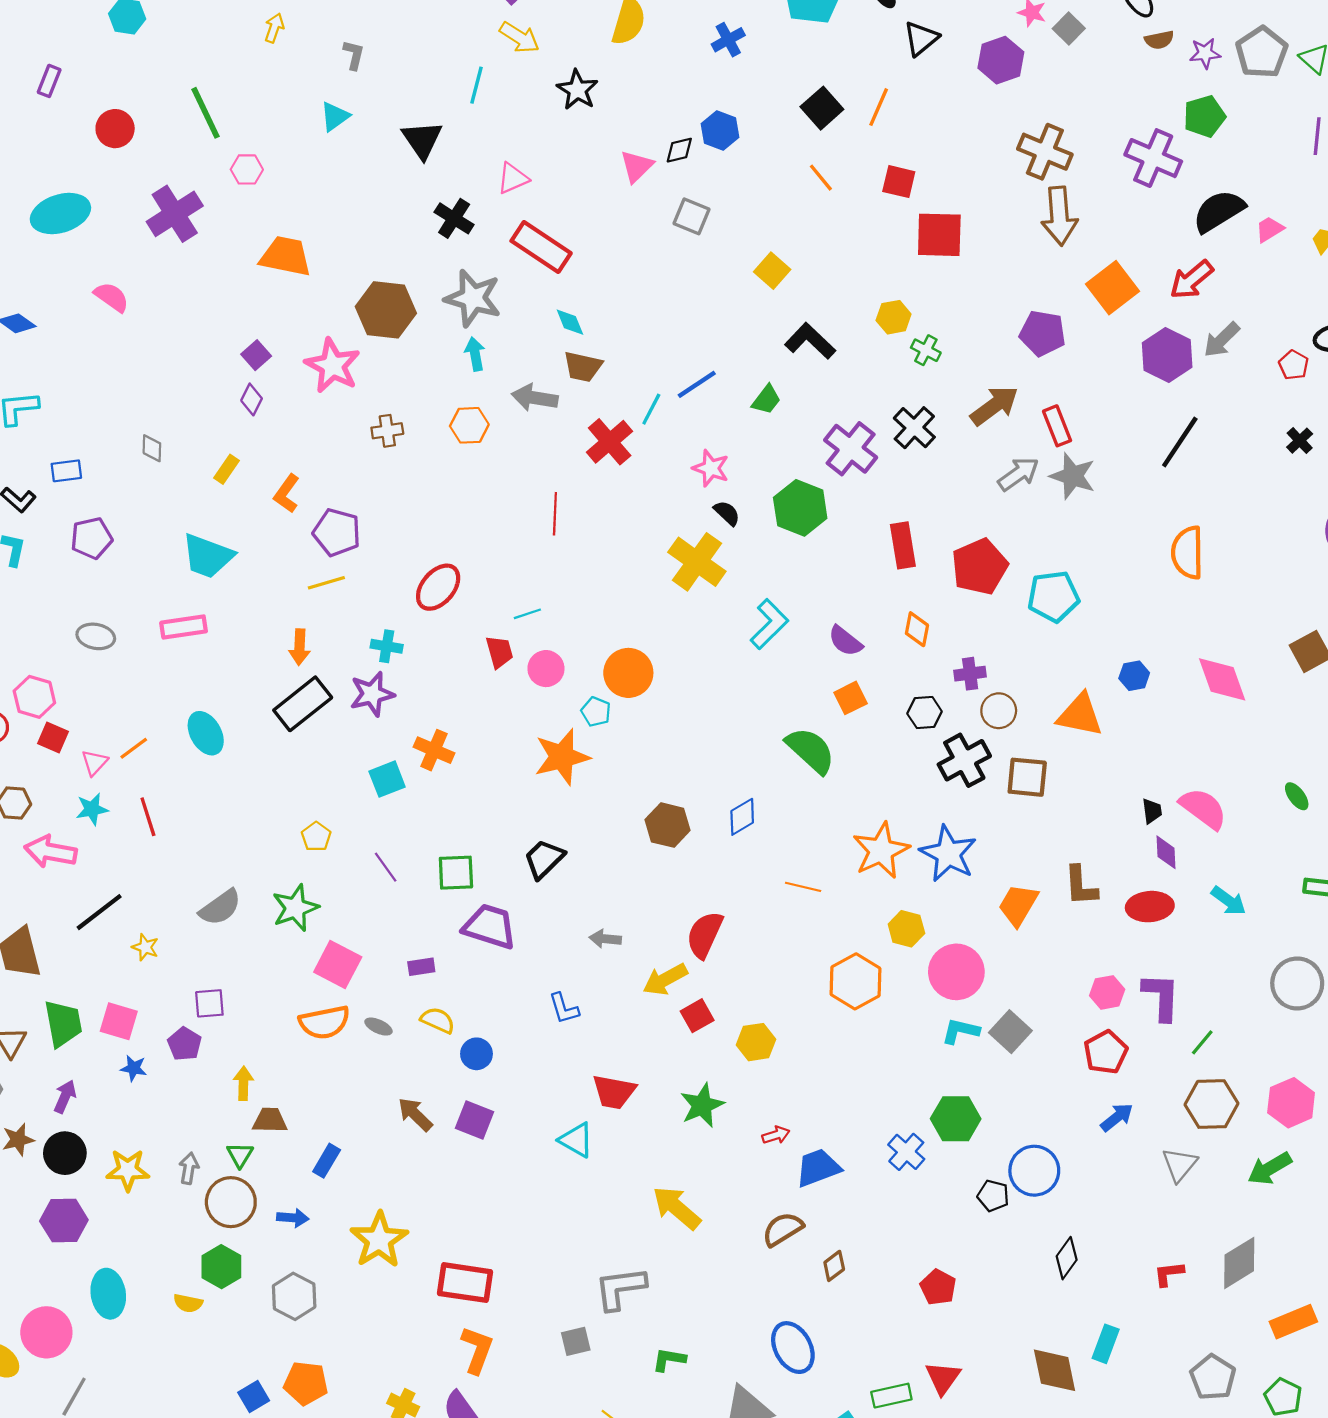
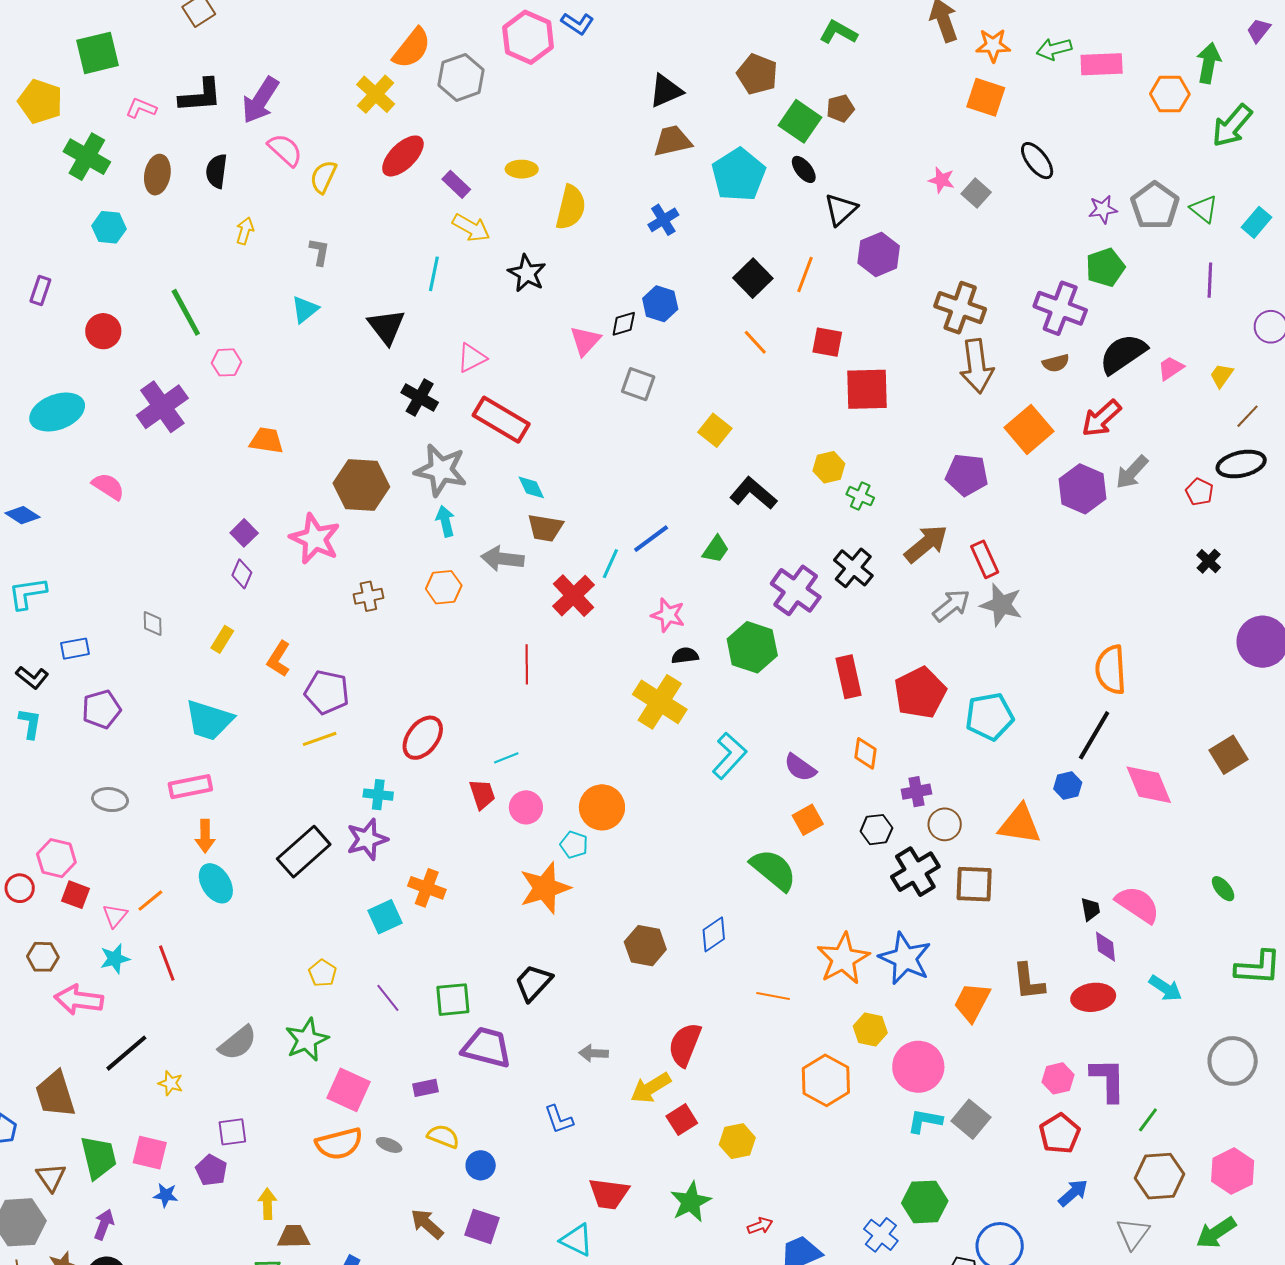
brown semicircle: (1159, 40) -> (1056, 363), moved
purple hexagon: (1001, 60) -> (879, 254), moved
orange trapezoid: (286, 256) -> (266, 440), size x0.7
black line: (1180, 442) -> (1094, 735), moved
black semicircle: (727, 513) -> (685, 656), turned -48
orange arrow: (300, 647) -> (205, 836), moved

